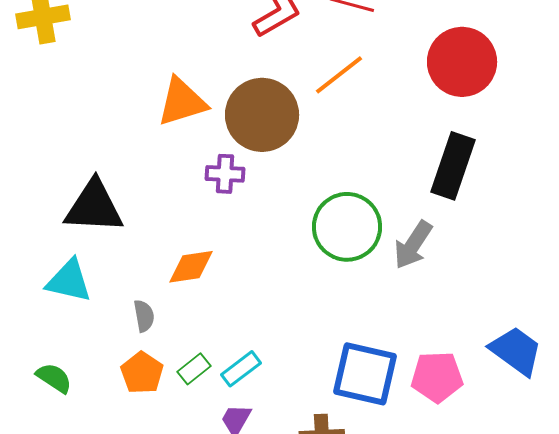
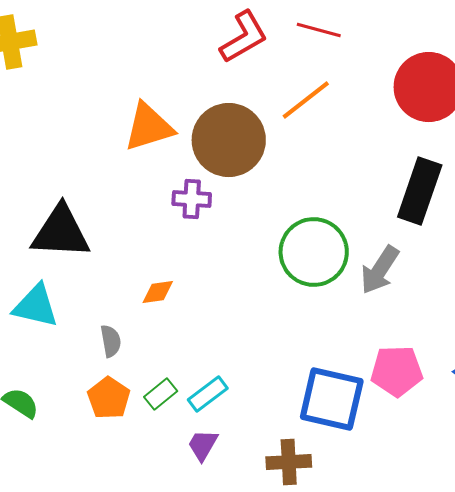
orange diamond: (191, 267) -> (158, 292), size x0.7
pink pentagon: (437, 377) -> (397, 371), moved

